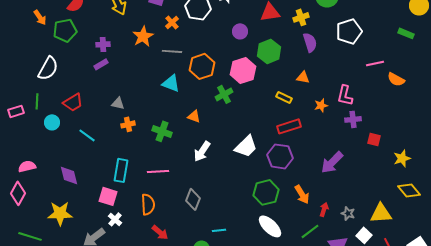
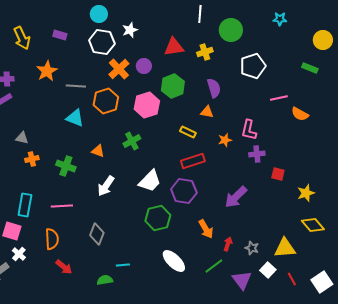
orange cross: (172, 22) -> (119, 69), moved, size x1.5
purple semicircle: (310, 42) -> (214, 88), moved
green cross: (224, 94) -> (132, 141), moved
green hexagon: (266, 192) -> (158, 218), moved

